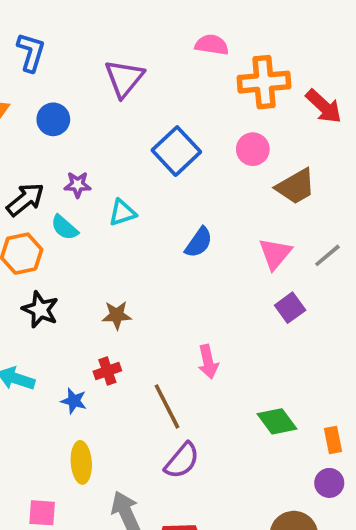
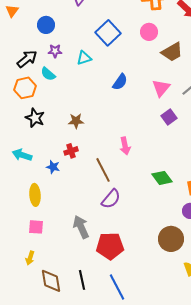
blue circle: (53, 119) -> (46, 25), moved
cyan triangle: (122, 213) -> (84, 58), moved
yellow ellipse: (81, 462) -> (35, 195), moved

